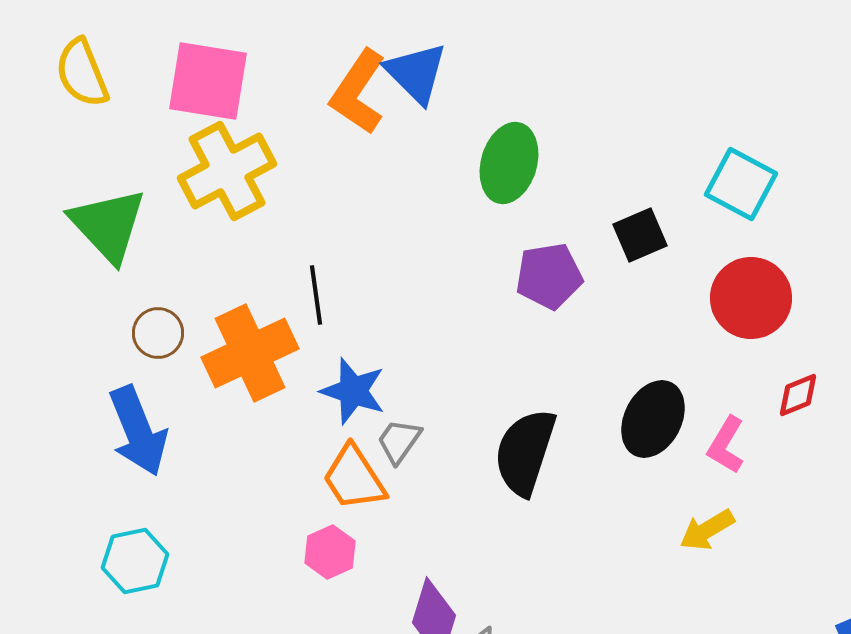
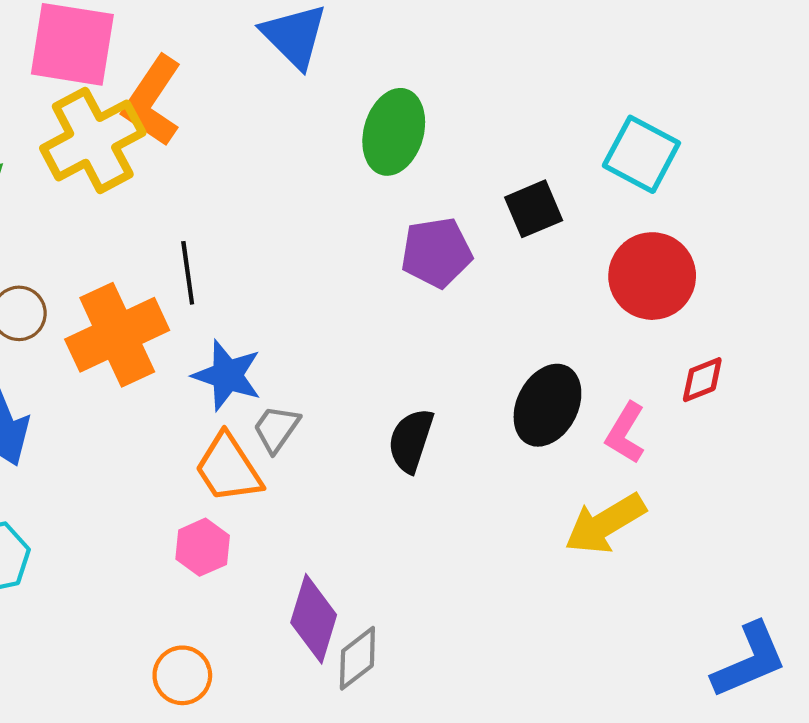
orange L-shape: (358, 92) -> (152, 101), moved
black semicircle: (525, 452) -> (411, 440), size x0.7
yellow arrow: (707, 530) -> (605, 524), size x1.4

